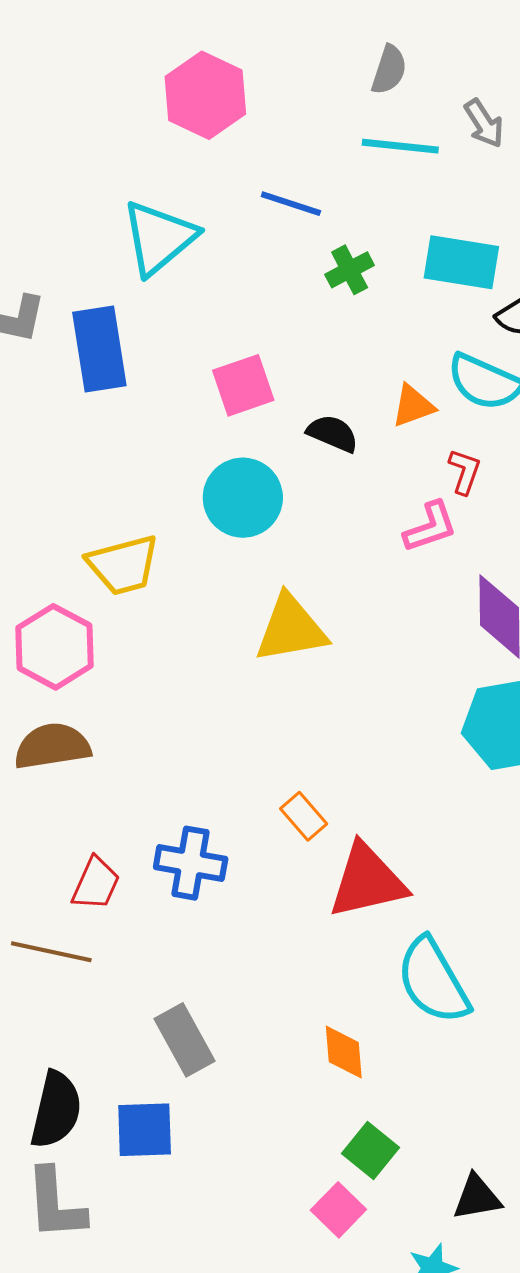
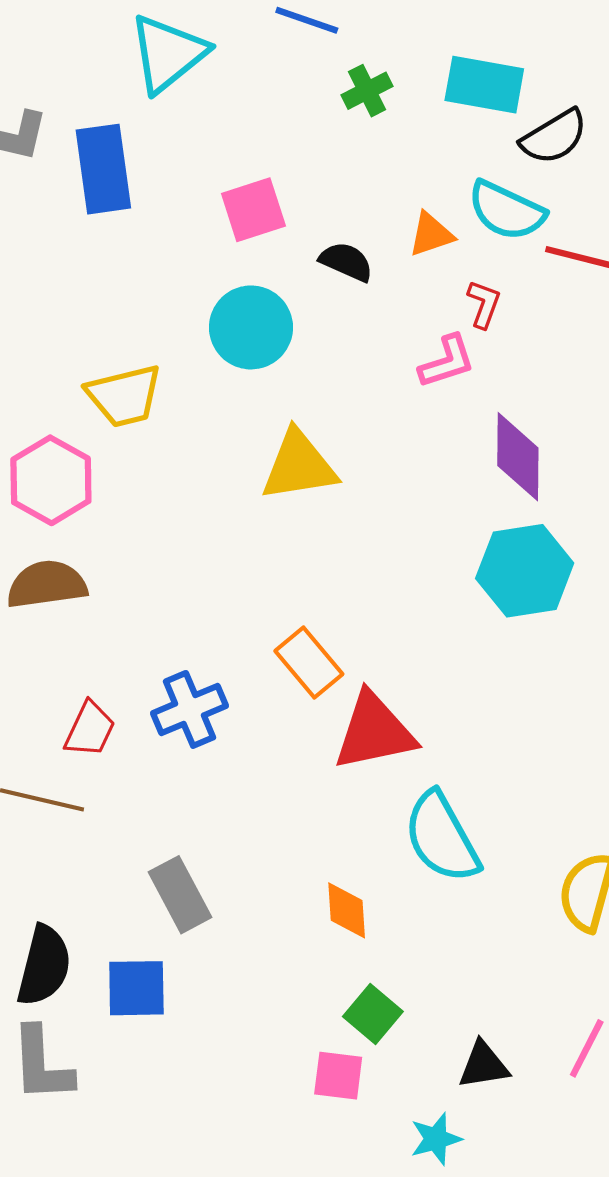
orange rectangle: (304, 816) -> (309, 662), size x1.4
blue cross: (191, 863) -> (190, 709), turned -34
pink square: (338, 1210) -> (338, 1076), turned -38

